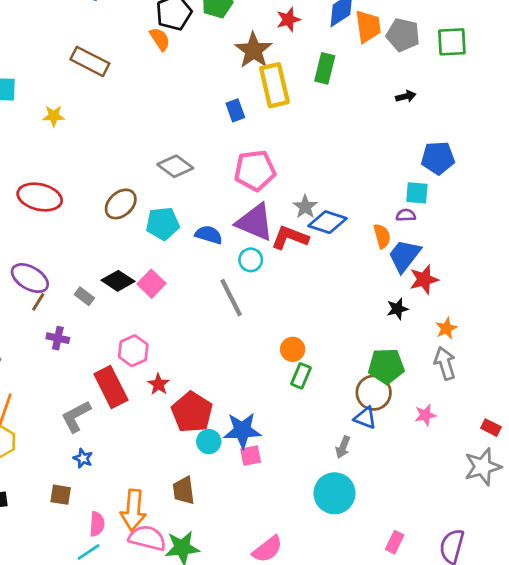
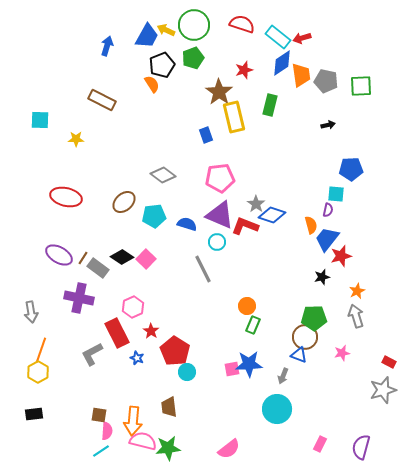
purple semicircle: (406, 215) -> (328, 210), turned 104
gray rectangle: (84, 296) -> (98, 268), size x1.5
brown line: (38, 302) -> (83, 258), moved
purple cross: (58, 338) -> (79, 298), size x1.8
blue star: (242, 430) -> (249, 364), moved
pink square: (251, 456) -> (232, 369), moved
blue star: (83, 458) -> (137, 358), moved
brown square: (61, 495) -> (99, 415), moved

